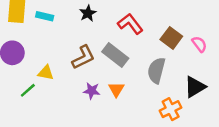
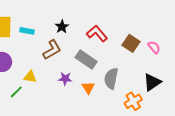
brown L-shape: (83, 57) -> (52, 50), moved
gray semicircle: (156, 70) -> (111, 78), moved
purple star: (92, 91) -> (65, 79), moved

